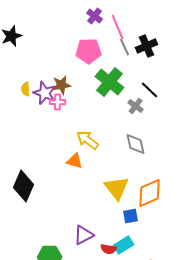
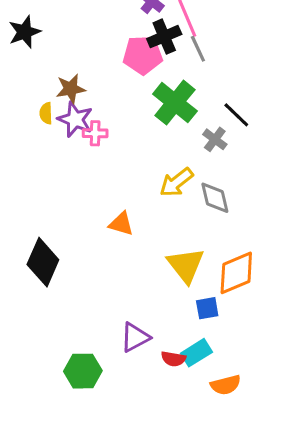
black cross: (147, 46) -> (164, 37), moved
brown star: (62, 85) -> (71, 89), moved
yellow arrow: (88, 140) -> (176, 182), moved, turned -75

